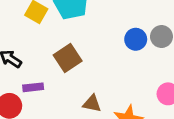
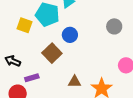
blue circle: (136, 39) -> (70, 35), moved

